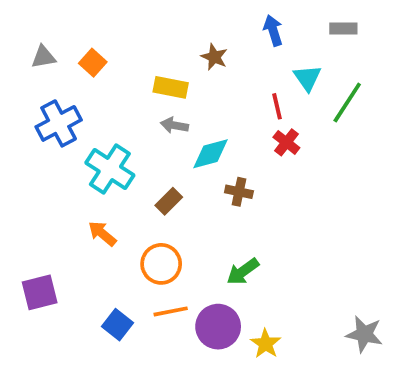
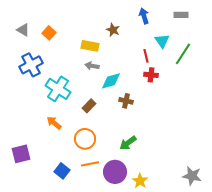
gray triangle: (43, 57) -> (23, 30), turned 40
red cross: (286, 142) -> (151, 75), turned -32

